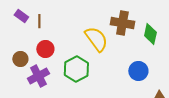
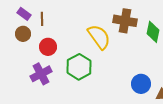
brown circle: (20, 59) -> (23, 34), moved
blue circle: (138, 71) -> (141, 84), moved

